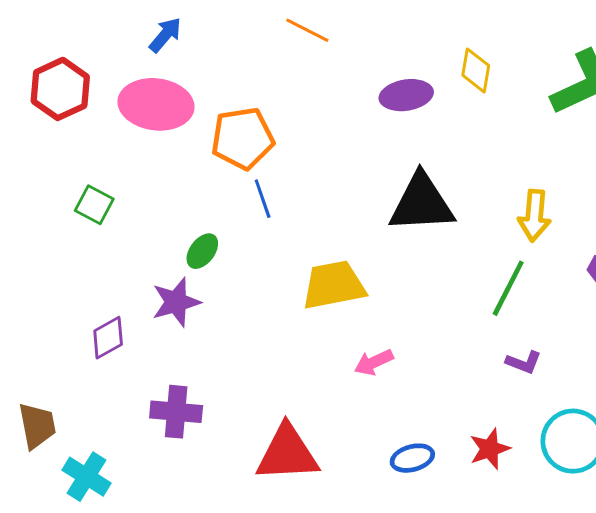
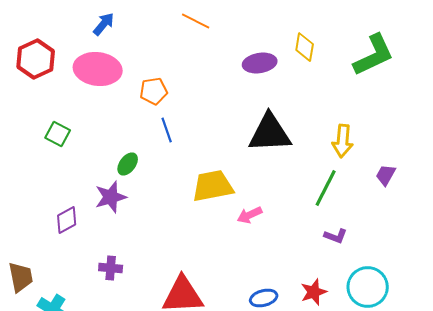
orange pentagon: (242, 138) -> (154, 91), size x0.7
pink arrow: (374, 362) -> (250, 215), moved
purple cross: (176, 412) -> (111, 268), size x0.7

